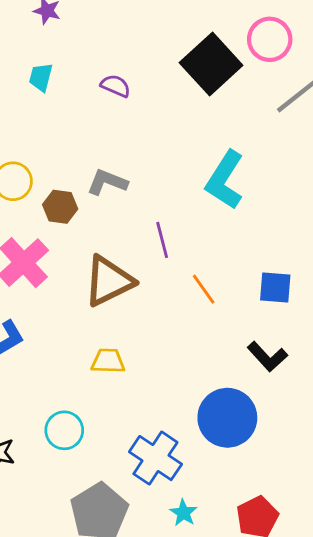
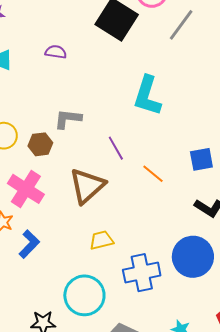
cyan circle: (64, 430) -> (84, 295), size x1.5
blue cross: (155, 458) -> (142, 273), moved, turned -30

